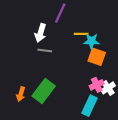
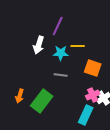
cyan star: (91, 41) -> (61, 53), moved
gray line: (45, 51) -> (61, 75), moved
orange arrow: (21, 94) -> (20, 96), moved

